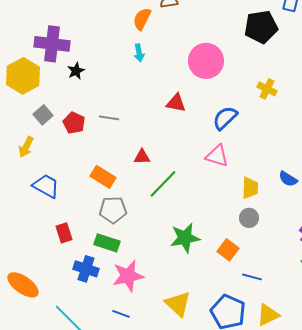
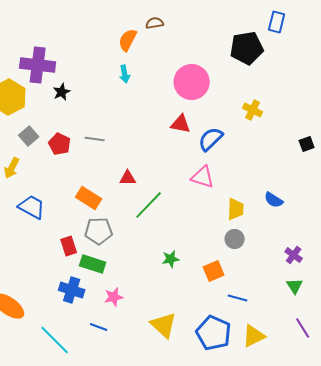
red triangle: (176, 103) -> (181, 124), moved
red rectangle: (64, 233) -> (69, 246), moved
green star: (185, 238) -> (171, 259), size x0.6
orange square: (228, 250) -> (214, 271), turned 30
pink star: (128, 276) -> (114, 297), size x0.6
blue line: (121, 314) -> (99, 327), moved

